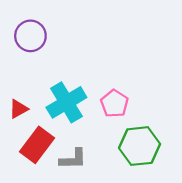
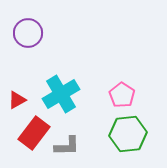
pink pentagon: (114, 103) -> (122, 95), moved

